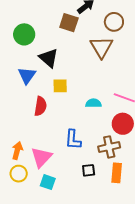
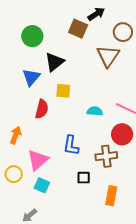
black triangle: (49, 58) -> (54, 62), turned 35
orange arrow: (17, 151) -> (16, 135), moved
orange rectangle: (117, 173) -> (111, 196), moved

